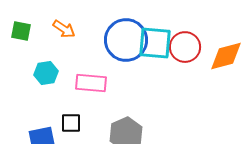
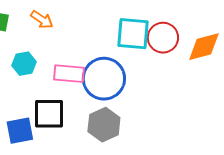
blue circle: (126, 40) -> (104, 79), moved
black square: (71, 123) -> (49, 114), size x1.6

